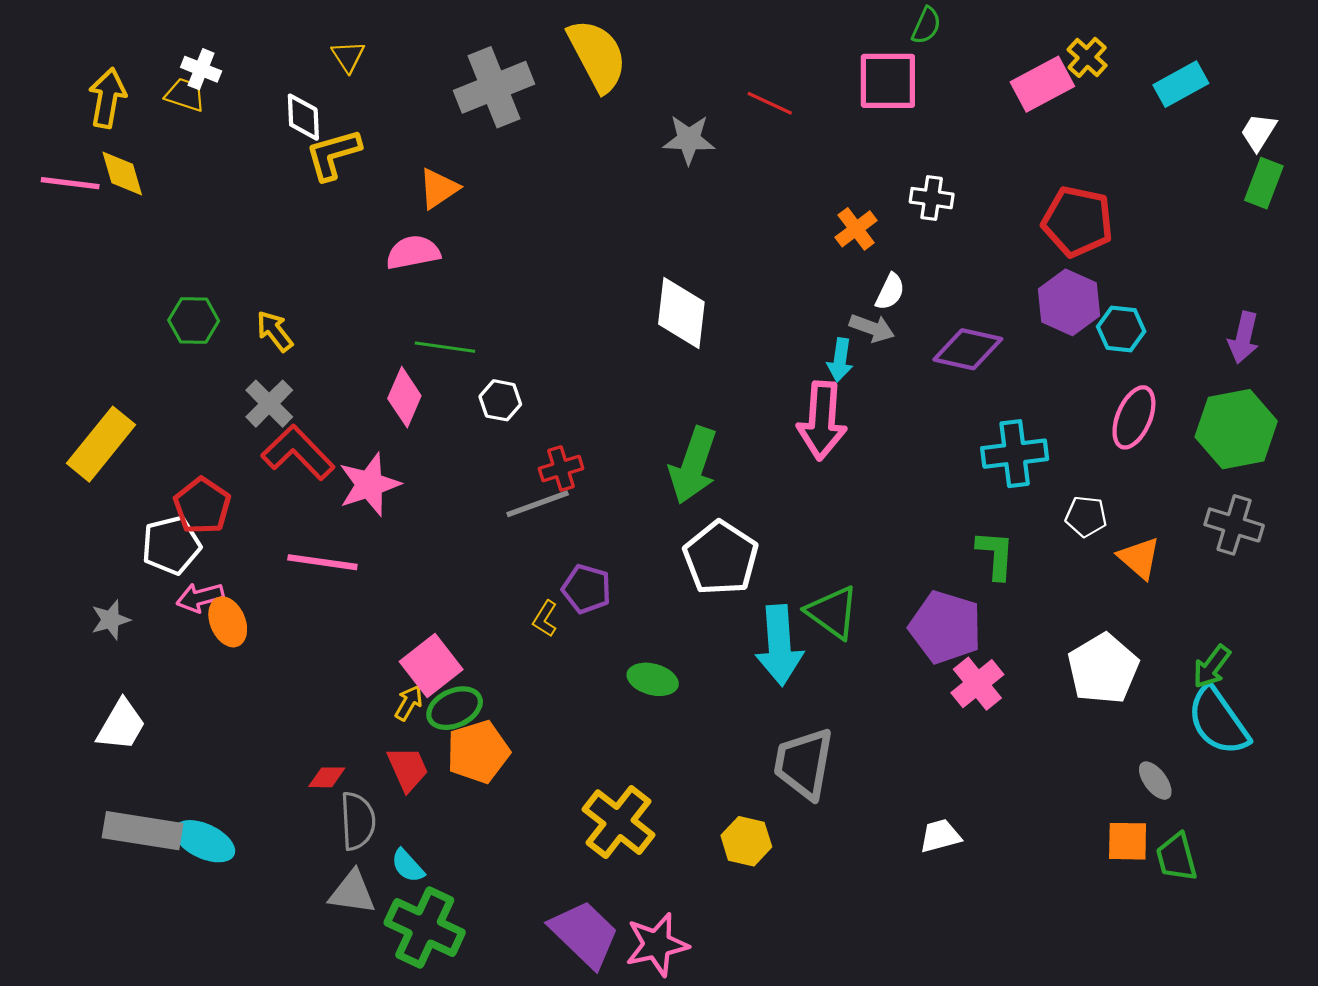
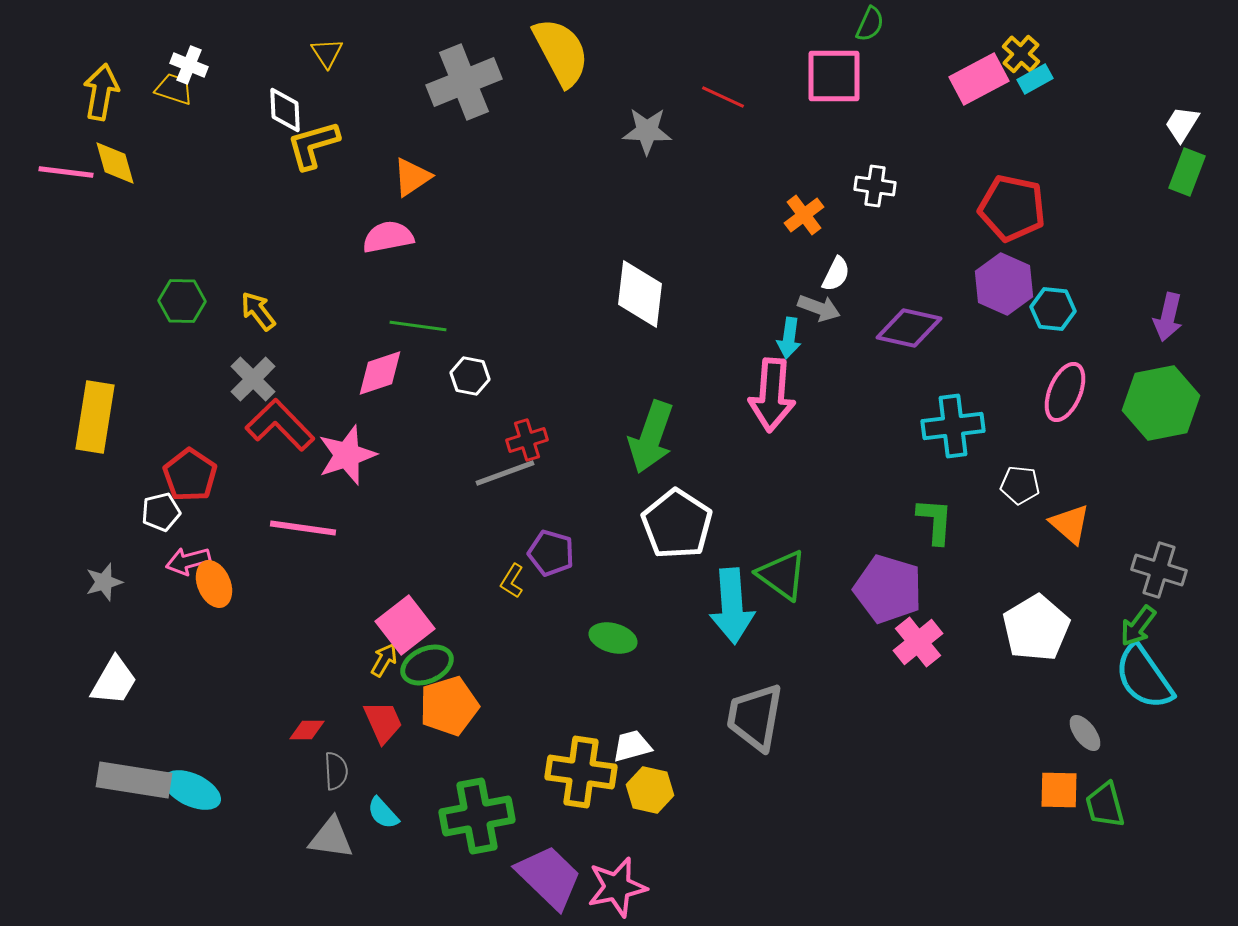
cyan rectangle: (1181, 84) -> (1035, 79), moved, size x0.7
pink diamond: (404, 397) -> (380, 373), turned 48
yellow rectangle: (101, 444) -> (95, 417), turned -30
gray cross: (1234, 525) -> (1159, 570), moved
white pentagon: (171, 545) -> (161, 512), size x0.7
gray semicircle: (358, 821) -> (336, 771), size x0.7
yellow cross: (619, 822) -> (581, 772), turned -30
white trapezoid: (940, 836) -> (632, 746), moved
yellow hexagon: (746, 841) -> (650, 790), moved
green cross: (425, 927) -> (477, 816), moved, turned -36

